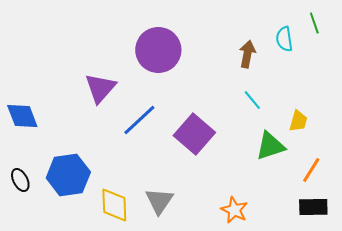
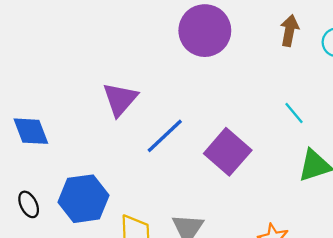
purple circle: (158, 50) -> (205, 31), moved
brown arrow: (247, 54) -> (289, 31), moved

